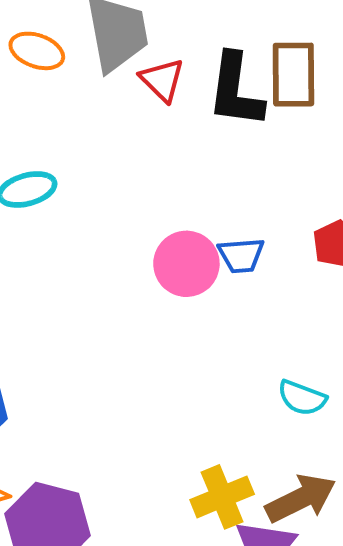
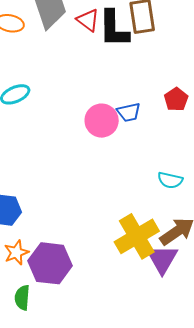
red triangle: (162, 80) -> (88, 20), moved
yellow cross: (222, 497) -> (137, 236), size x1.4

